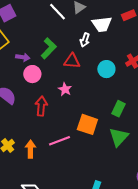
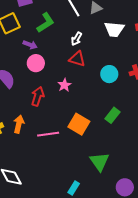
white arrow: (85, 40) -> (77, 39), moved
green L-shape: (49, 48) -> (46, 23), moved
green triangle: (119, 137) -> (99, 162), moved, turned -30
orange arrow: (30, 149) -> (19, 124), moved

